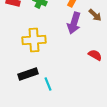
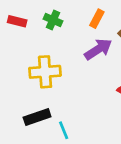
purple arrow: (74, 23) -> (98, 49), turned -140

